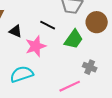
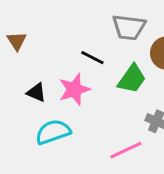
black triangle: (16, 31) -> (36, 92), moved

